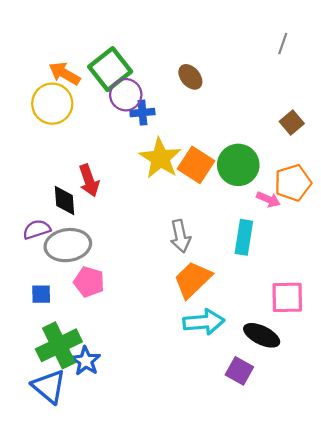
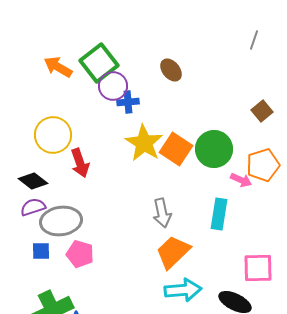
yellow circle: (52, 104) -> (53, 135), moved
black diamond: (65, 201) -> (33, 181), moved, turned -48
blue square: (41, 294) -> (41, 251), moved

